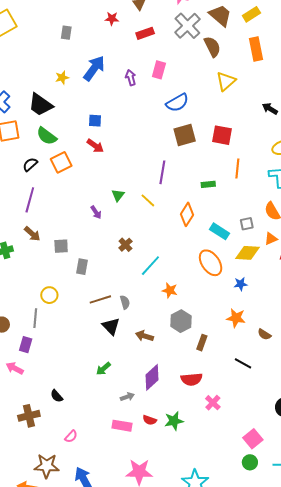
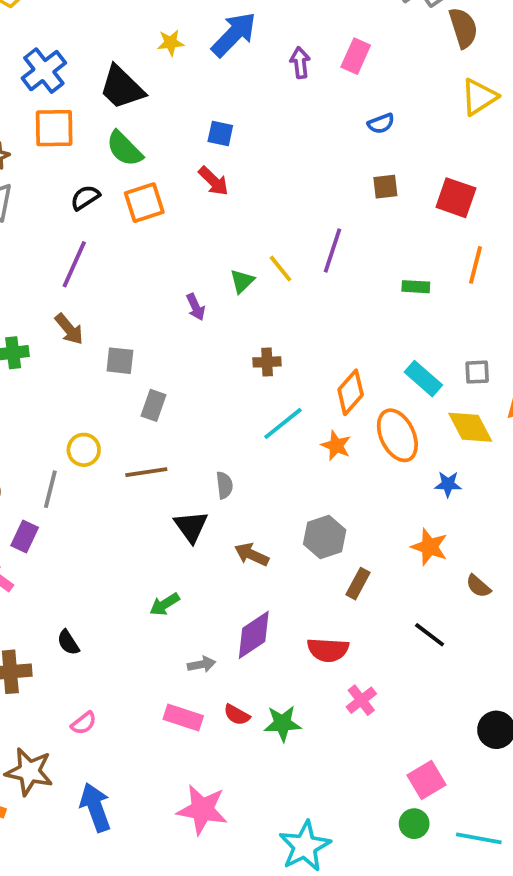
blue semicircle: (177, 103) -> (381, 123), size x0.6
brown square: (185, 135) -> (385, 187), size x0.6
yellow line: (148, 200) -> (281, 269), moved
orange diamond: (187, 214) -> (351, 392), moved
brown cross: (125, 245) -> (267, 362), moved, turned 32
yellow diamond: (248, 253) -> (470, 427), turned 50
orange star: (170, 290) -> (336, 446), moved
brown line: (100, 299) -> (146, 472), moved

